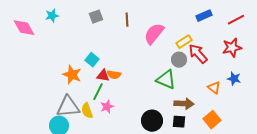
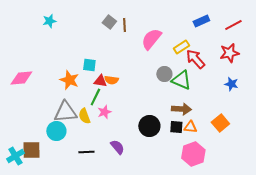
gray square: (96, 17) -> (109, 22), moved, turned -32
pink diamond: (24, 28) -> (21, 78), moved, turned -65
cyan square: (92, 60) -> (89, 65), turned -32
gray circle: (179, 60) -> (164, 74), moved
green triangle: (166, 80) -> (181, 80), moved
orange triangle: (214, 88) -> (190, 127), moved, turned -32
orange square: (212, 120) -> (220, 123), moved

